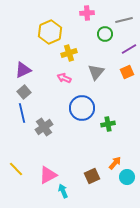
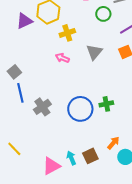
purple triangle: (23, 70) -> (24, 21), moved
gray square: (24, 92) -> (14, 72), moved
blue circle: (82, 108) -> (80, 109), moved
pink triangle: (48, 175) -> (51, 166), moved
cyan arrow: (63, 191) -> (71, 158), moved

